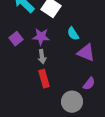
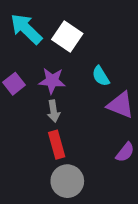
gray circle: (72, 102) -> (67, 181), moved

